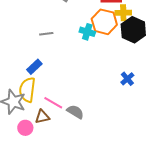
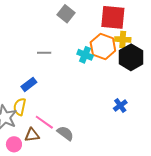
yellow semicircle: (27, 90) -> (20, 107), size x0.7

